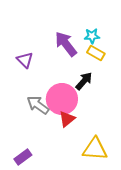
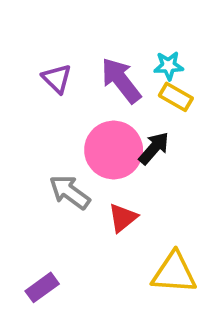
purple triangle: (25, 60) -> (57, 79), moved
pink circle: (62, 99) -> (114, 150), moved

